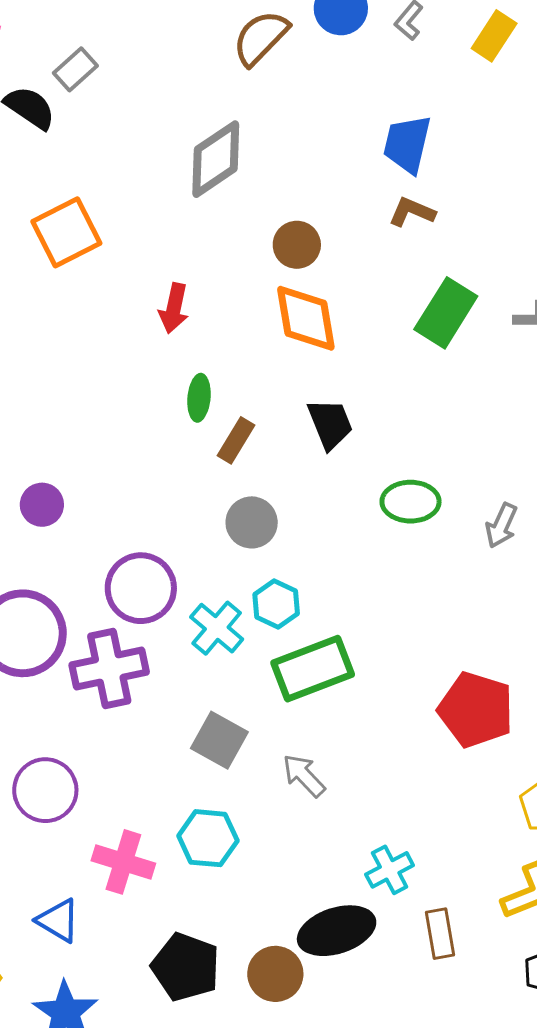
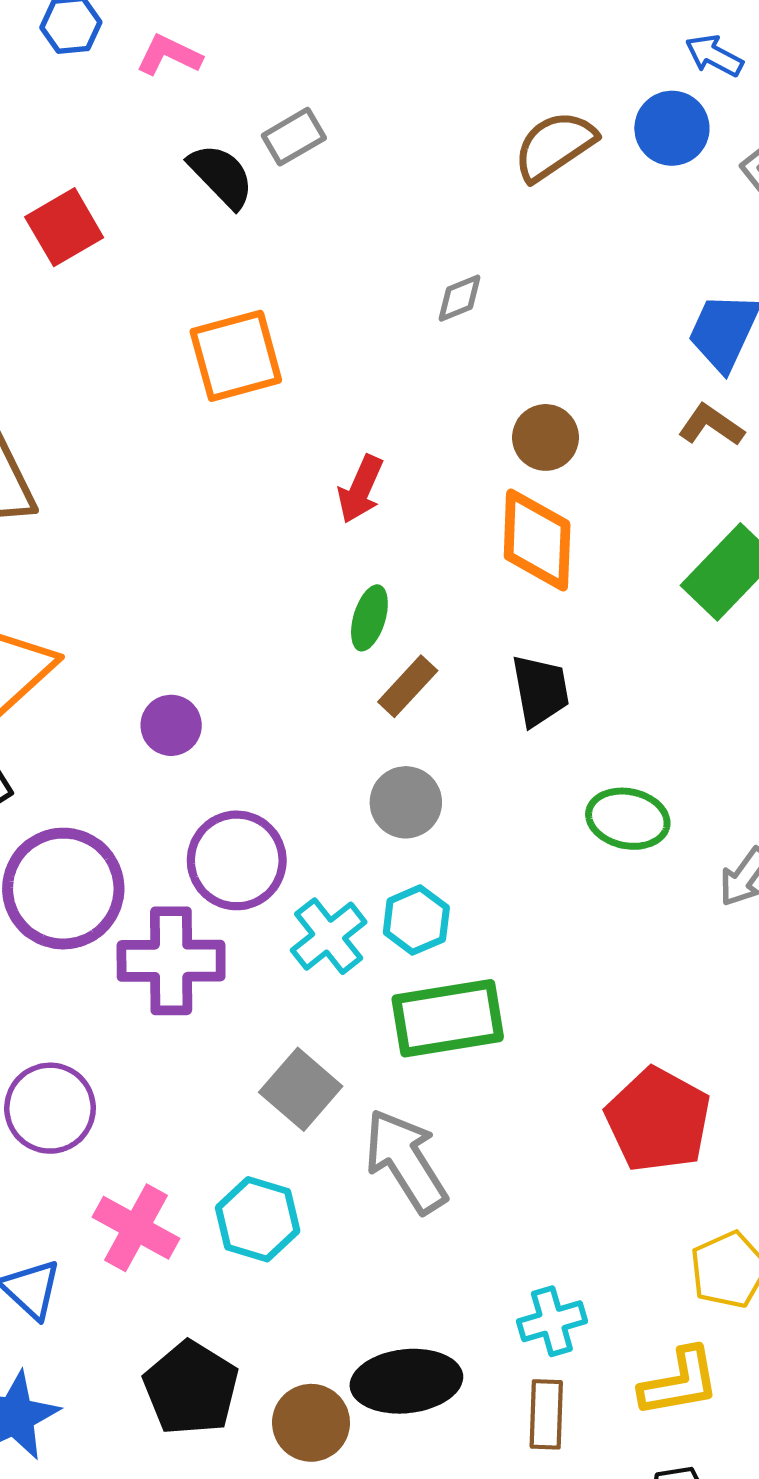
gray diamond: (216, 159) -> (459, 298), size x0.5
purple circle: (42, 505) -> (171, 725), moved
gray arrow: (304, 776) -> (406, 1161), size x1.6
cyan cross: (390, 870) -> (552, 1321), moved

